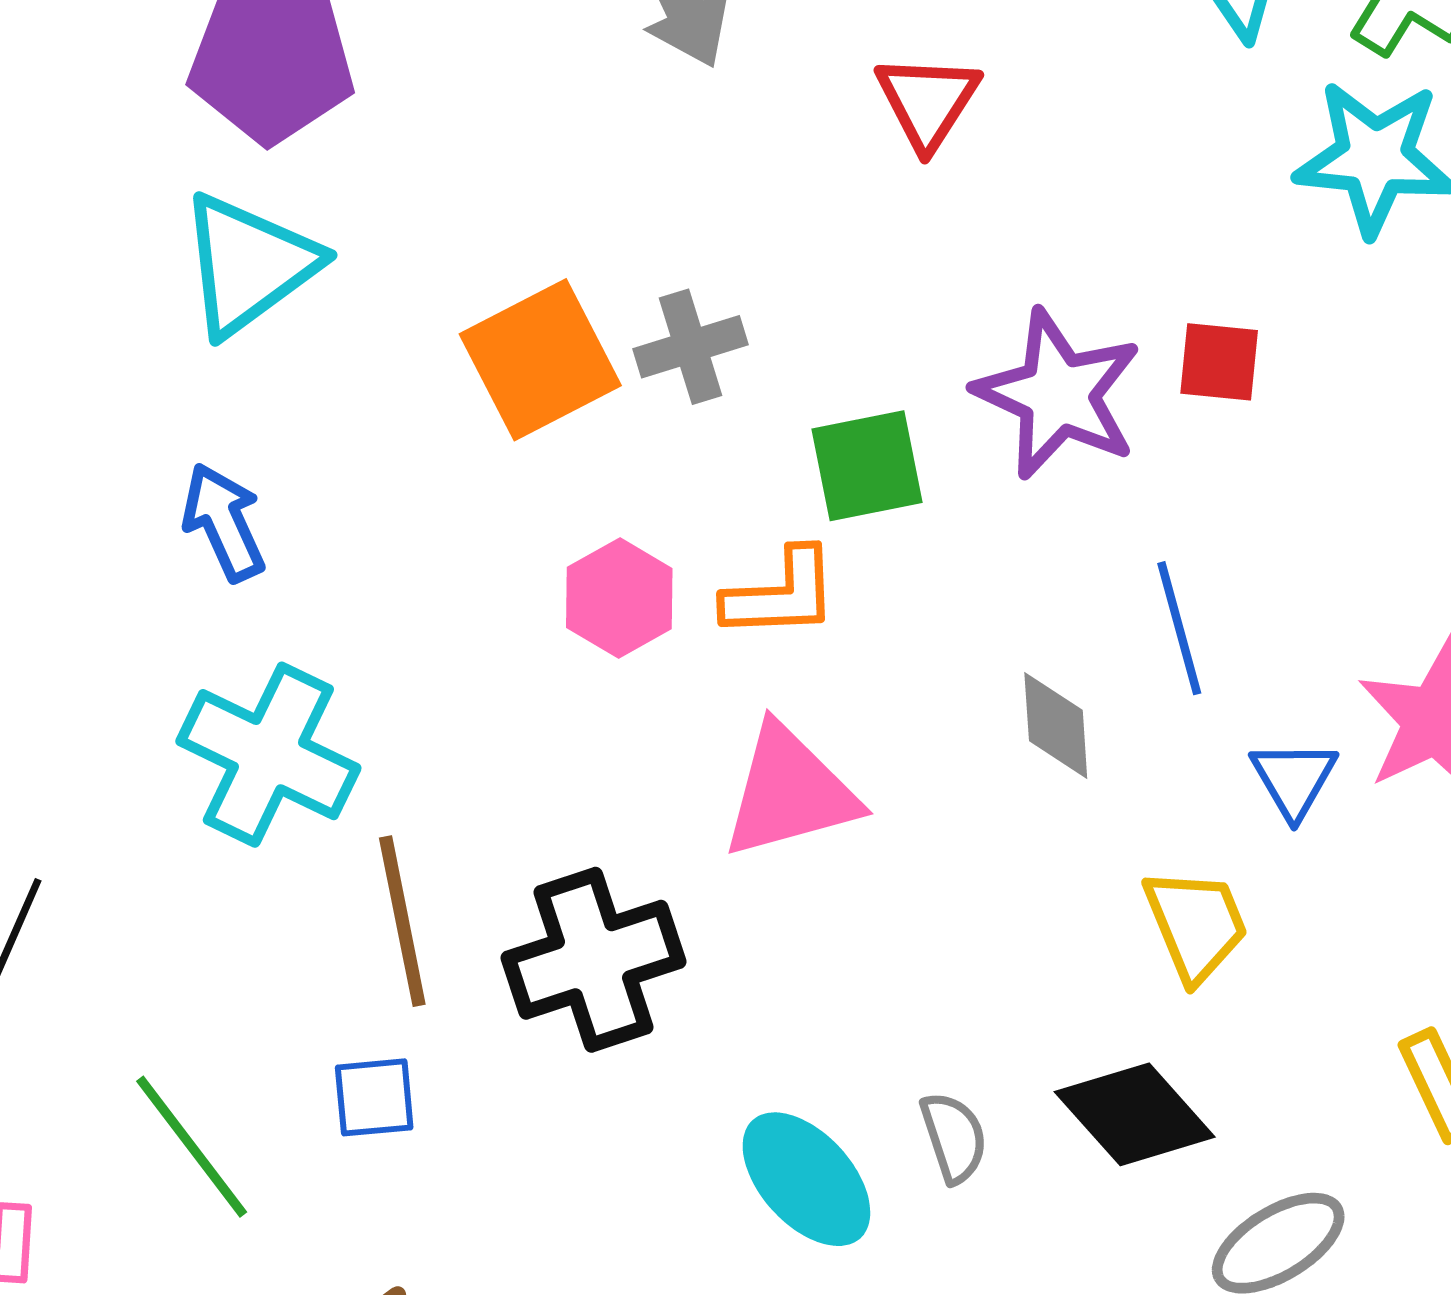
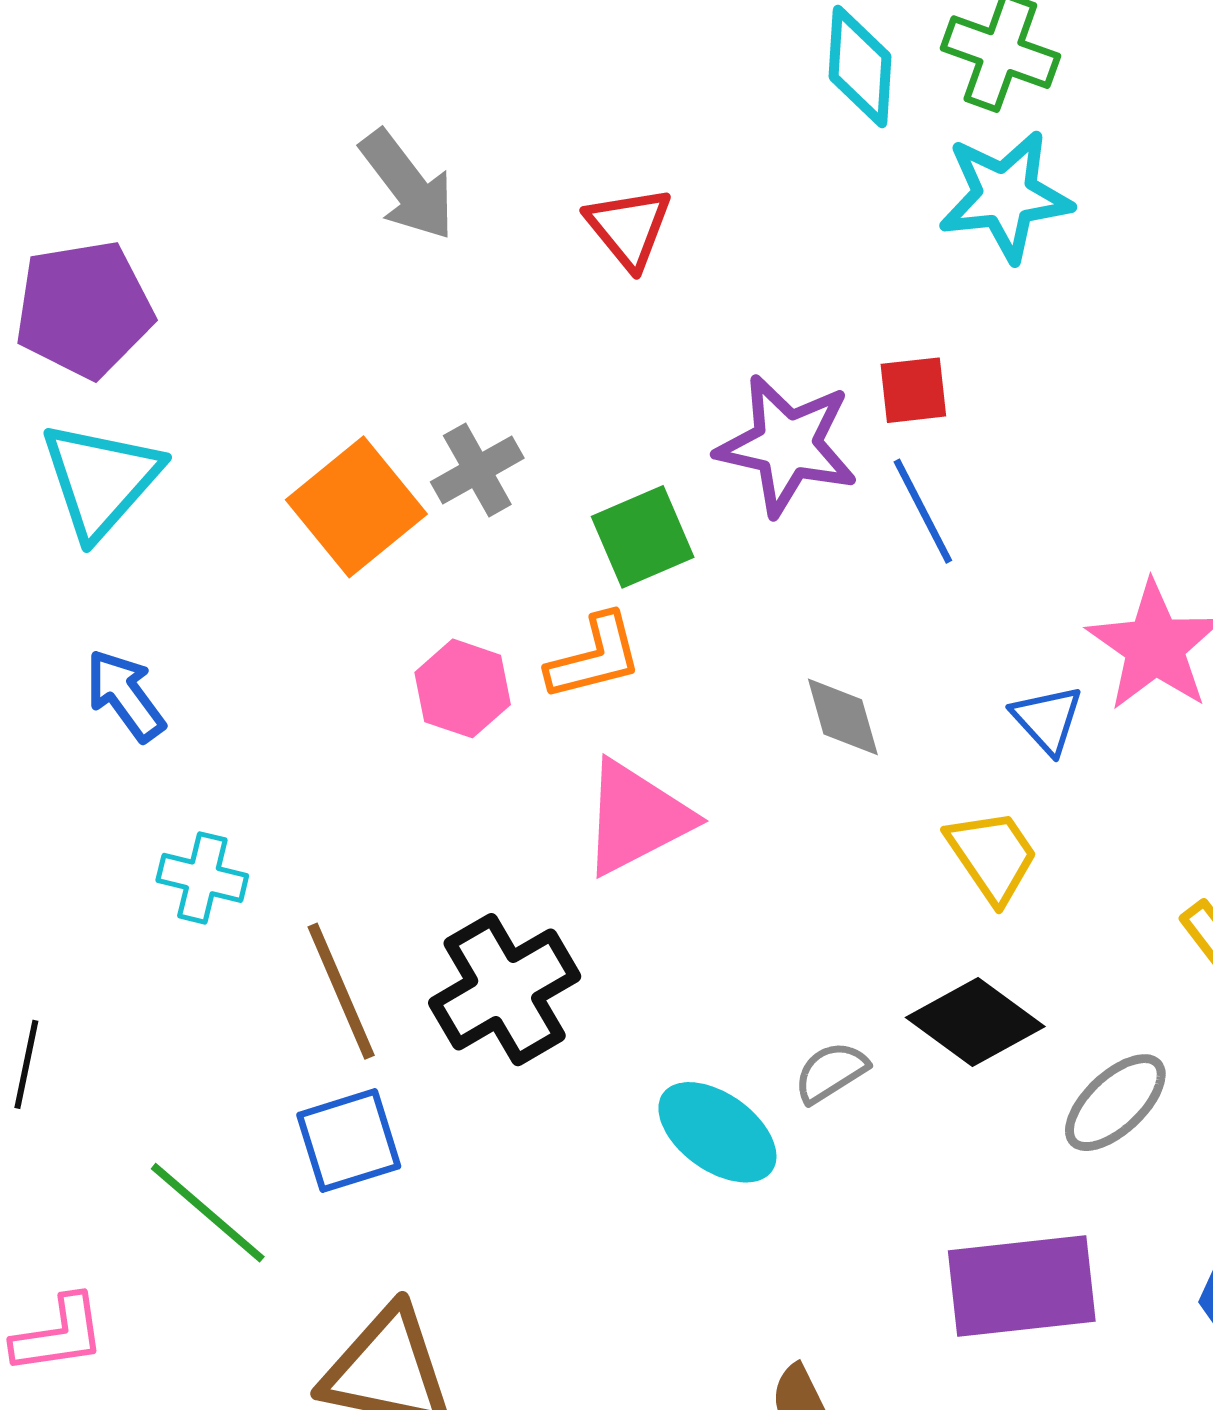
blue line: (1179, 628) -> (923, 511), moved
cyan cross: (268, 755) -> (202, 878), size x0.6
blue square: (374, 1097) -> (349, 1141), size x1.4
gray semicircle: (954, 1137) -> (831, 1072), turned -92

